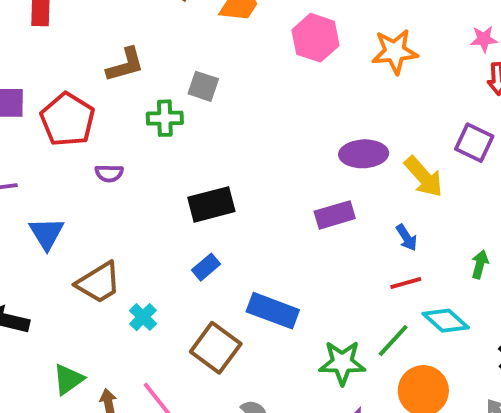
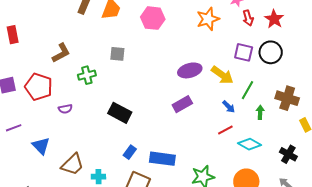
orange star: (395, 51) -> (208, 19), moved
gray square: (203, 86) -> (117, 54), moved
black rectangle: (211, 204) -> (120, 113), turned 55
blue arrow: (407, 238) -> (229, 107), moved
blue rectangle: (206, 267) -> (130, 152), moved
cyan cross: (143, 317) -> (98, 177), turned -32
green line: (393, 341) -> (247, 90), moved

